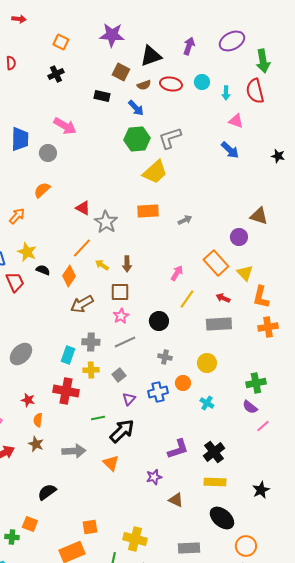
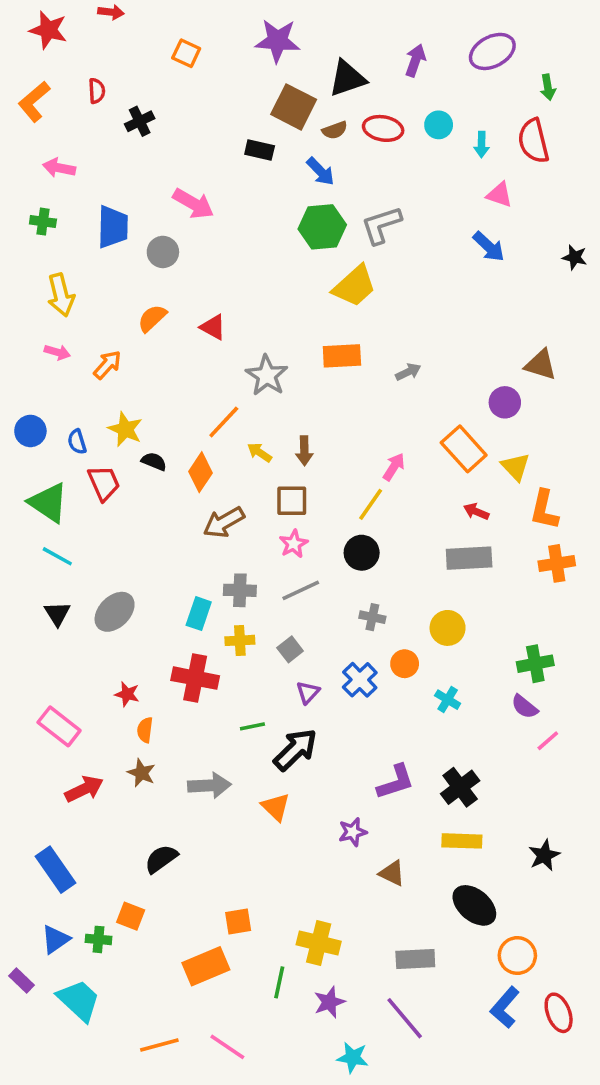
green arrow: (263, 61) -> (548, 87), size x0.6
brown square: (121, 72) -> (294, 107), size x1.4
black cross: (56, 74) -> (140, 121), moved
red triangle: (83, 208) -> (213, 327), moved
yellow line: (187, 299) -> (371, 504), moved
blue cross: (158, 392) -> (360, 680), turned -30

